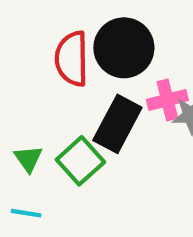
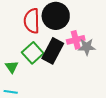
green square: (80, 161) -> (33, 53), moved

